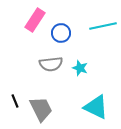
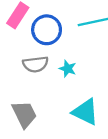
blue circle: (61, 33) -> (47, 30), size x1.4

